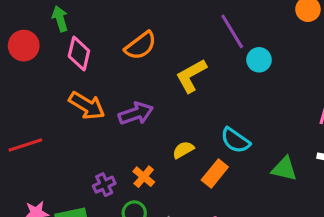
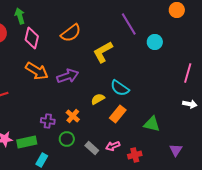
cyan circle: (259, 60) -> (155, 42), moved
cyan semicircle: (235, 140) -> (120, 88), moved
green triangle: (284, 169) -> (152, 124), moved
purple cross: (104, 185) -> (48, 121), turned 32

